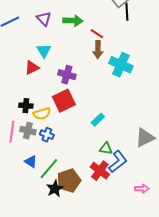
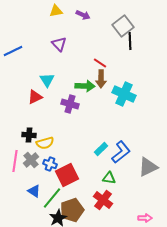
purple triangle: (44, 19) -> (59, 44), moved
green arrow: (73, 21) -> (85, 86), moved
red square: (64, 101) -> (67, 175), moved
gray cross: (28, 131) -> (31, 160), turned 35
blue L-shape: (118, 162) -> (121, 152), moved

